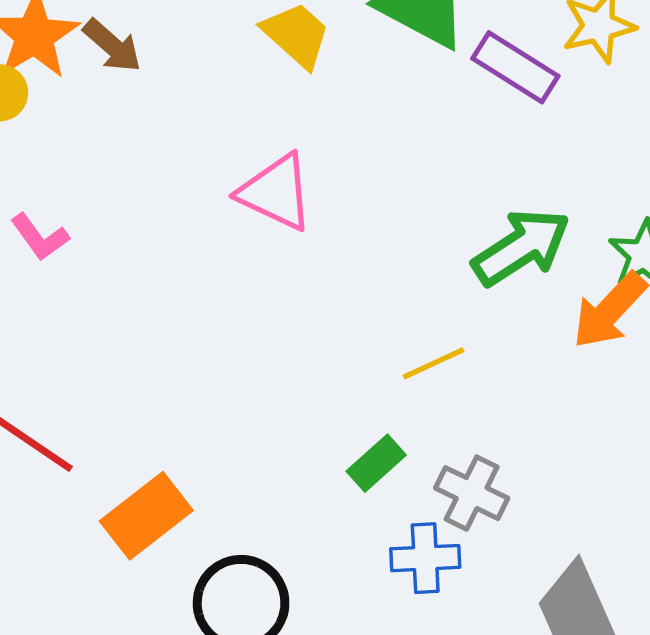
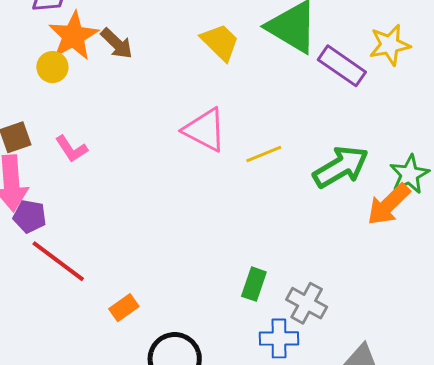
yellow line: (433, 363) -> (264, 154), moved
green rectangle: (376, 463) -> (254, 284), turned -32
orange rectangle: (146, 516) -> (124, 308), size x0.6

